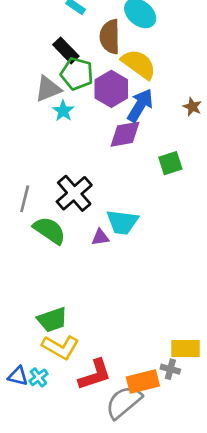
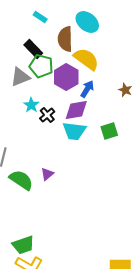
blue arrow: (140, 105) -> (87, 89), size x0.7
cyan star: (63, 111) -> (31, 105), moved
black cross: (74, 193) -> (47, 115), moved, size x0.6
cyan trapezoid: (122, 222) -> (74, 131), moved
purple triangle: (100, 237) -> (47, 174), moved, turned -32

